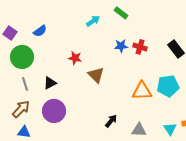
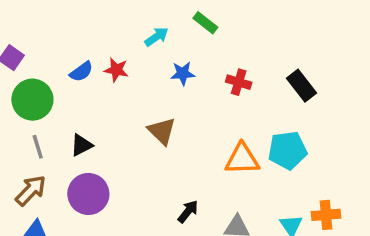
blue semicircle: (40, 31) -> (81, 72), moved
blue star: (121, 46) -> (183, 73), moved
red star: (75, 58) -> (116, 70), moved

